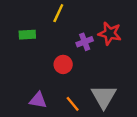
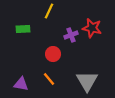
purple triangle: (38, 100) -> (21, 84), moved
orange line: (73, 104) -> (49, 79), moved

